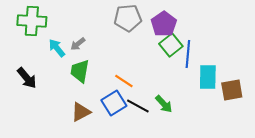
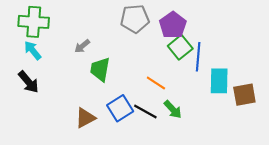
cyan arrow: (57, 48) -> (33, 50), moved
green trapezoid: (80, 71) -> (100, 69), moved
orange line: (124, 81) -> (156, 83), moved

